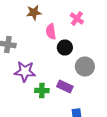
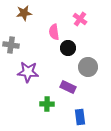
brown star: (34, 12) -> (24, 13), moved
green cross: (42, 90) -> (47, 104), moved

